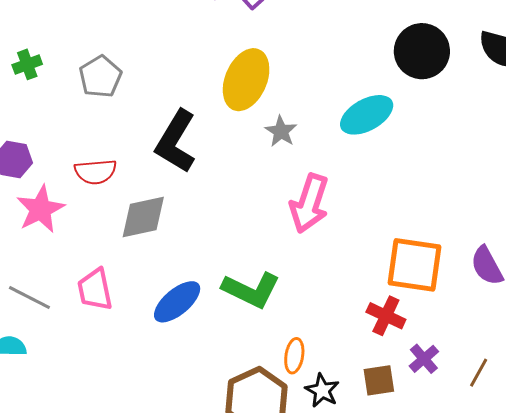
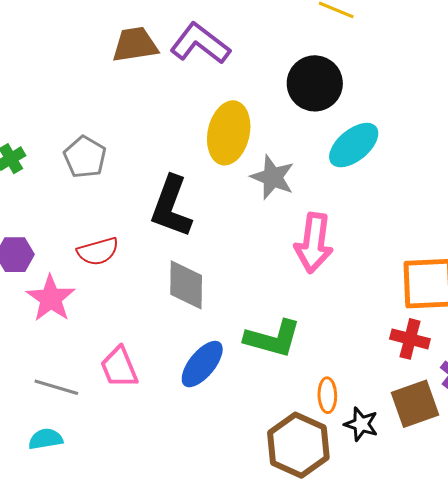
black circle: (422, 51) -> (315, 83), moved
gray star: (281, 131) -> (273, 177), size x1.4
gray diamond: (143, 217) -> (186, 285), moved, turned -66
brown square: (379, 380) -> (415, 404), size x1.4

